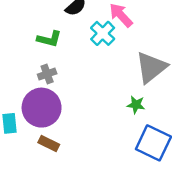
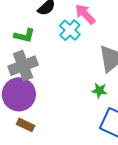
gray cross: (47, 74) -> (23, 66), size x1.8

